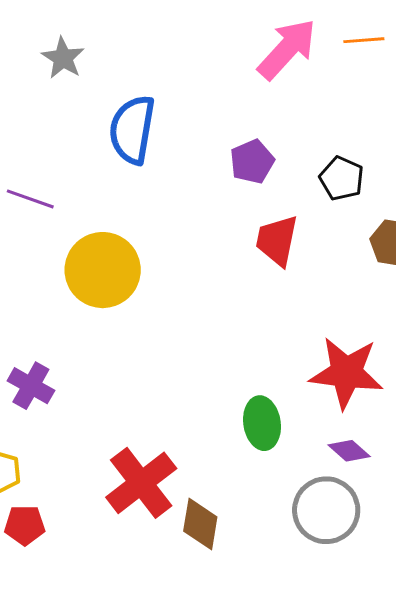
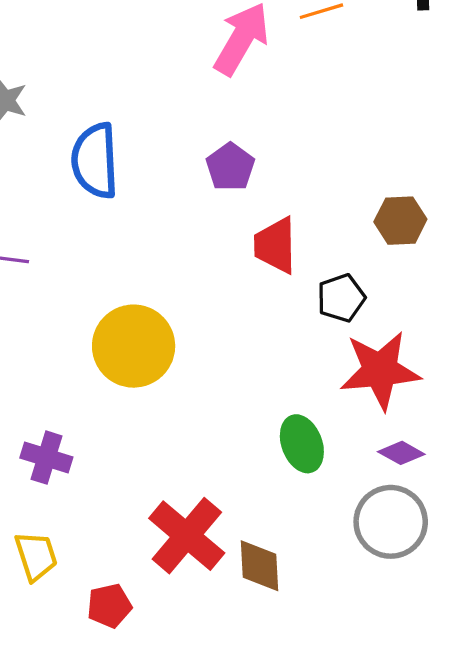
black pentagon: (342, 178) -> (341, 298), moved, turned -30
yellow circle: (103, 270) -> (134, 346), moved
red pentagon: (25, 525) -> (109, 606), moved

